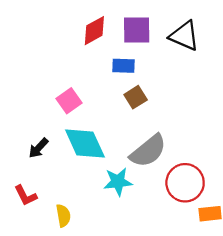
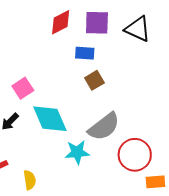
pink square: (69, 101) -> (23, 88), moved

